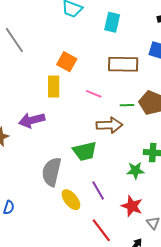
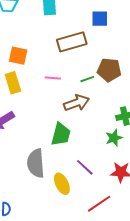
green trapezoid: (85, 151) -> (61, 134), turned -45
yellow ellipse: (71, 200) -> (62, 184), turned 30
red line: (101, 230) -> (99, 204), turned -70

